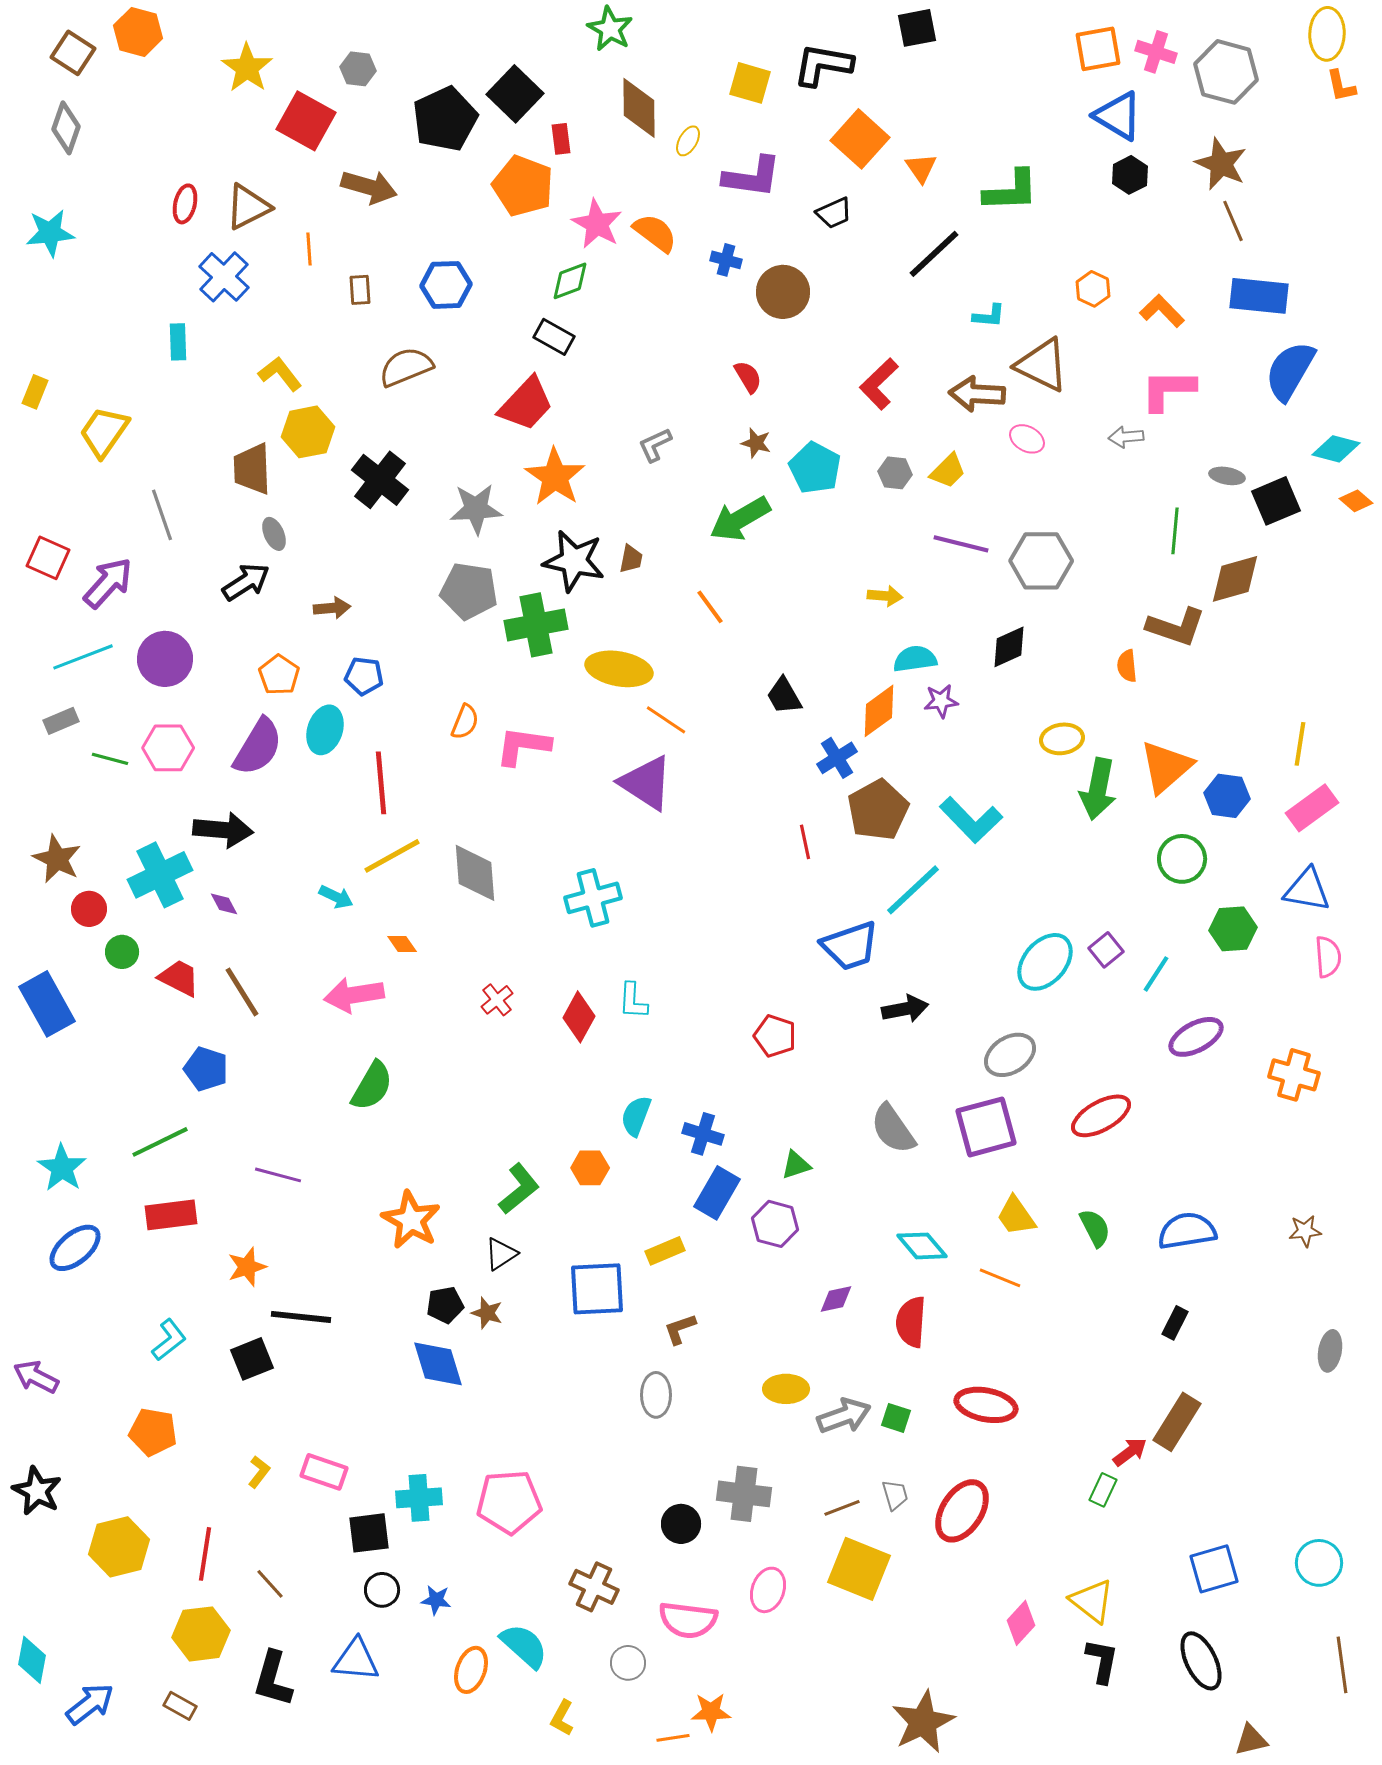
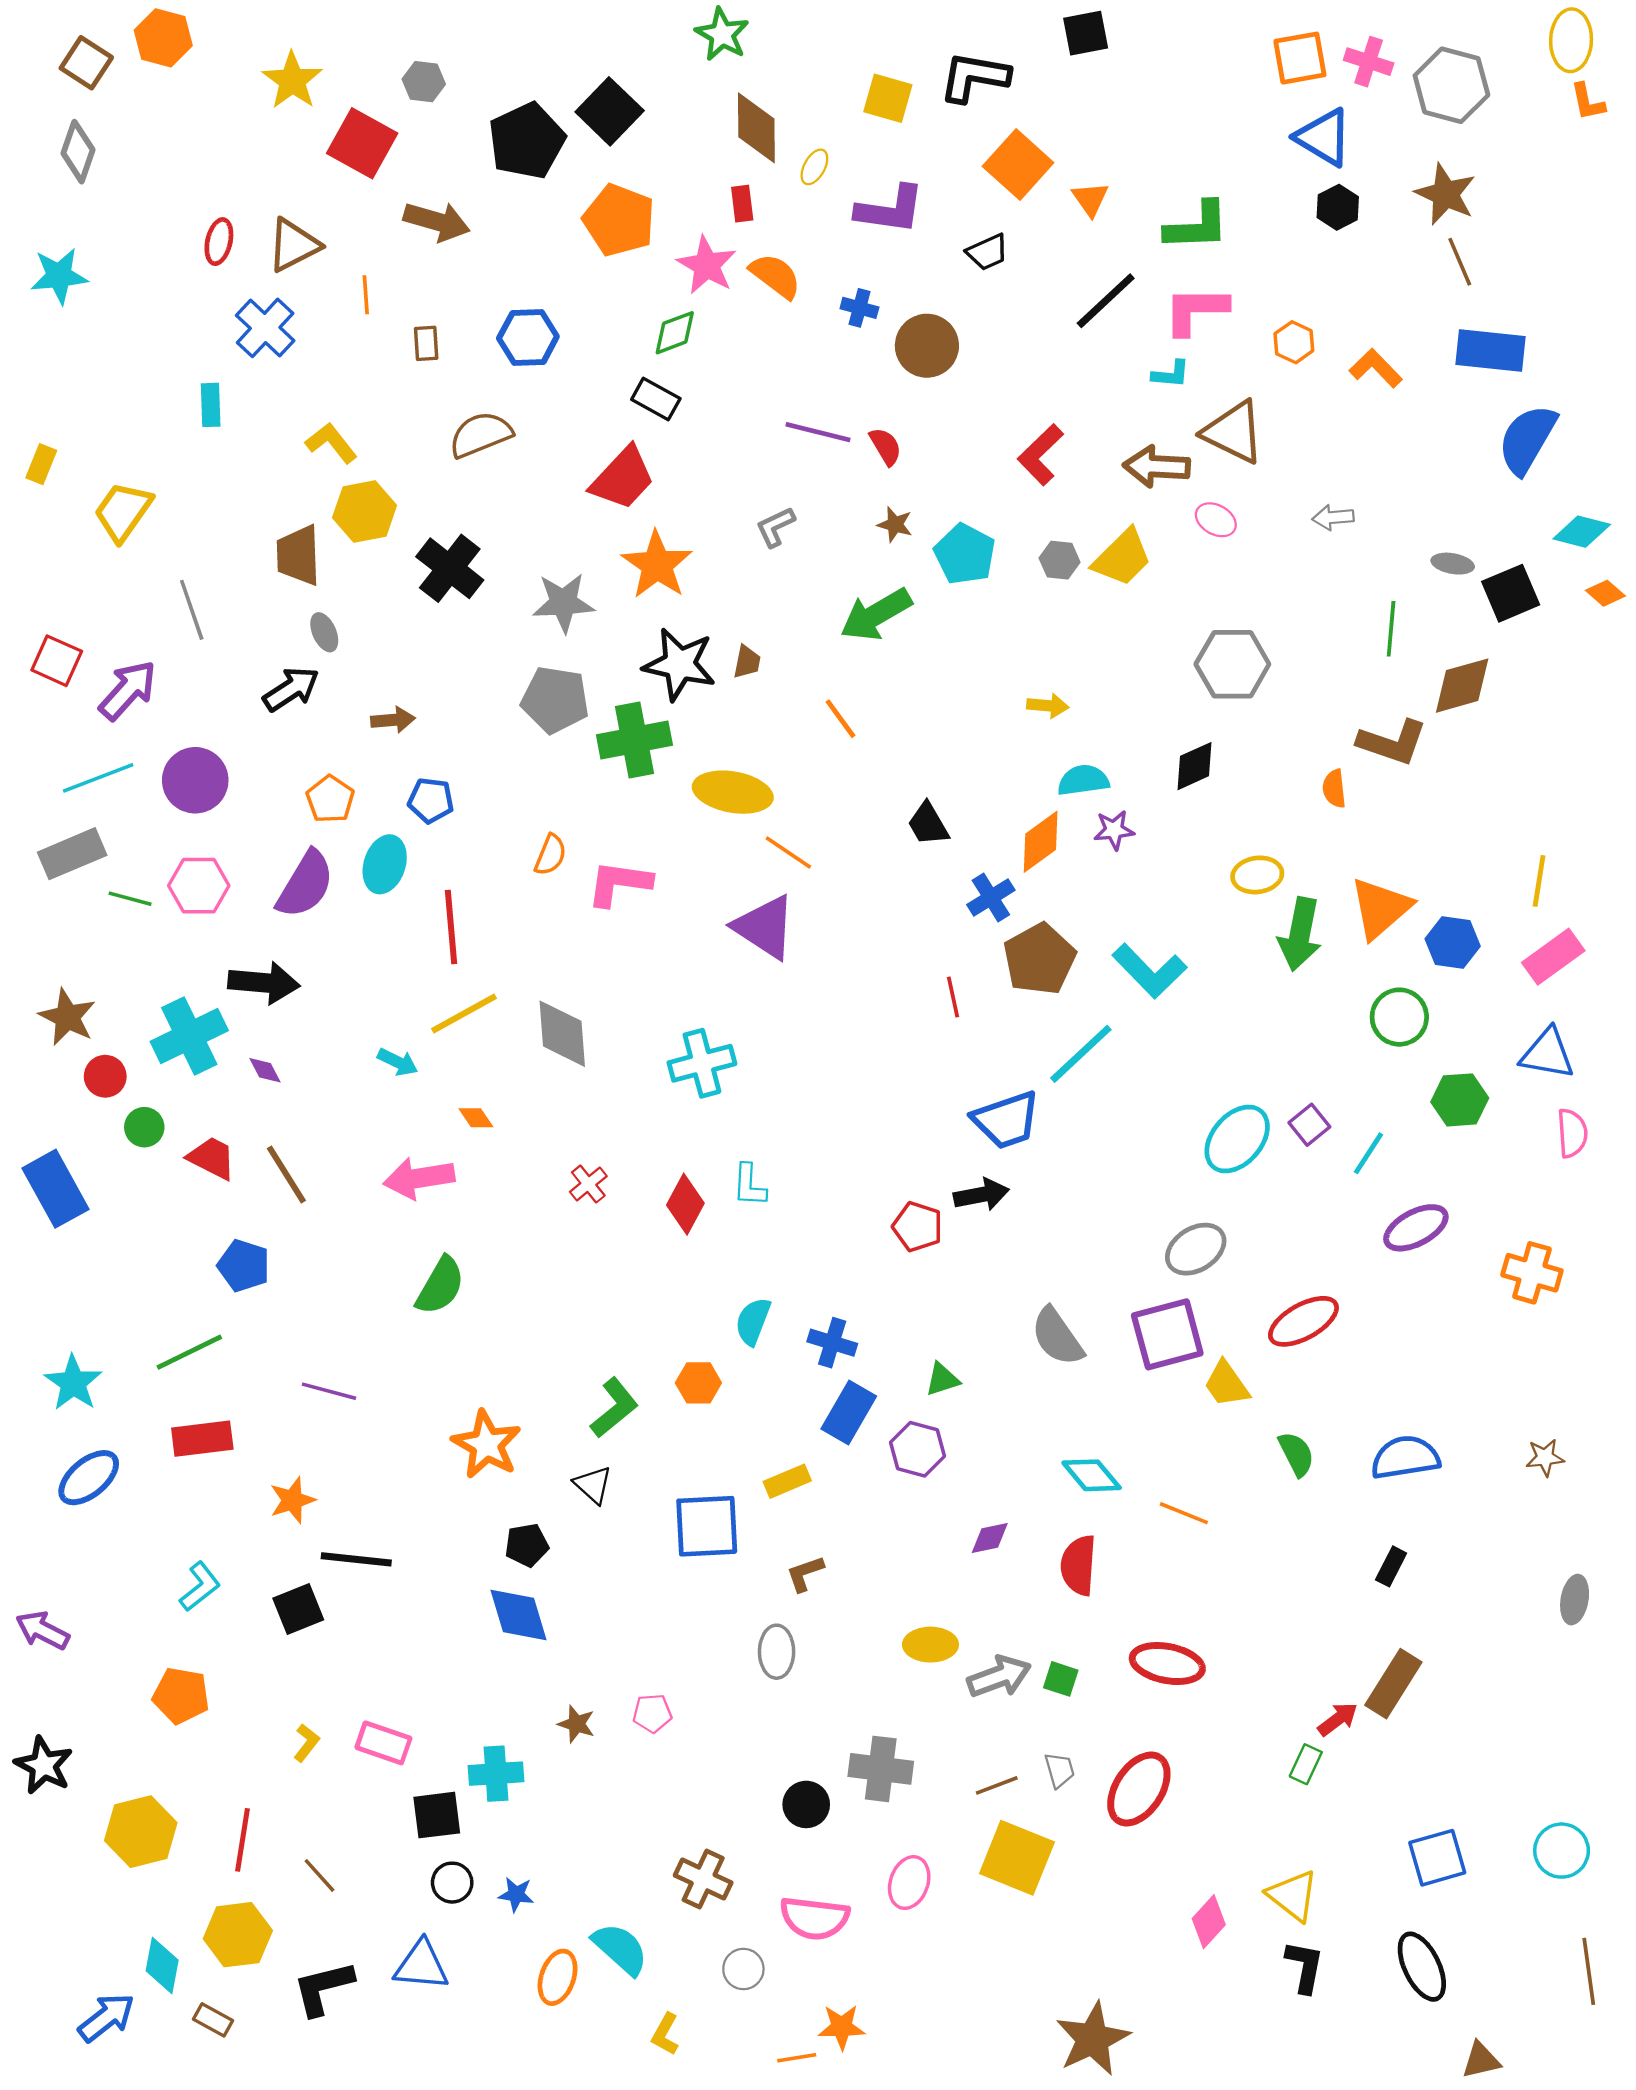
red rectangle: (561, 139) -> (742, 204), moved
pink L-shape: (1168, 390) -> (1196, 310), moved
yellow trapezoid: (948, 471) -> (1122, 558), size x1.4
purple line: (961, 544) -> (818, 432), moved
gray rectangle: (61, 721) -> (72, 854), size x1.6
black arrow: (905, 1009) -> (981, 1195), moved
yellow trapezoid: (1016, 1216) -> (1226, 1384), moved
black triangle: (501, 1254) -> (593, 1485), turned -45
brown star: (487, 1313) -> (576, 1724), moved
pink pentagon: (509, 1502) -> (652, 1713), moved, size x0.5
cyan diamond: (32, 1660) -> (162, 1965), moved
black L-shape: (273, 1679) -> (323, 1988), turned 60

